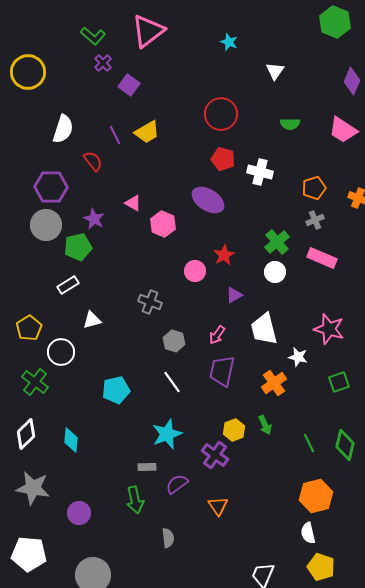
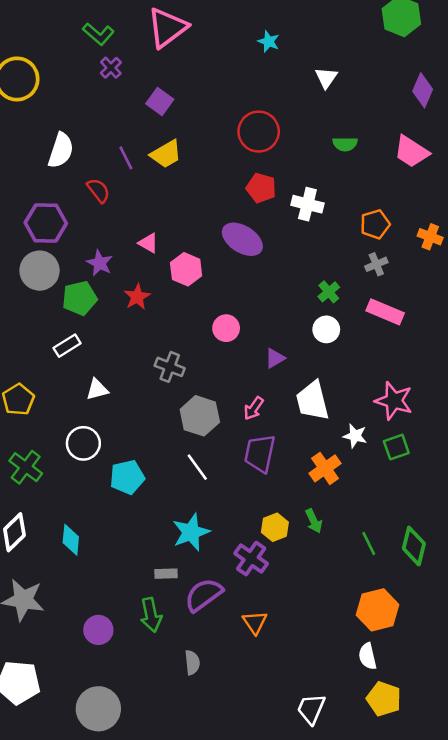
purple square: (129, 85) -> (160, 102), moved
green cross: (277, 242) -> (329, 292), size x0.7
red star: (224, 255) -> (137, 297), moved
gray hexagon: (174, 341) -> (200, 416), size x1.4
white circle: (61, 352) -> (83, 443), moved
green square: (339, 382) -> (396, 447), moved
purple semicircle: (177, 484) -> (204, 595), size x1.4
purple circle: (79, 513) -> (98, 630), moved

